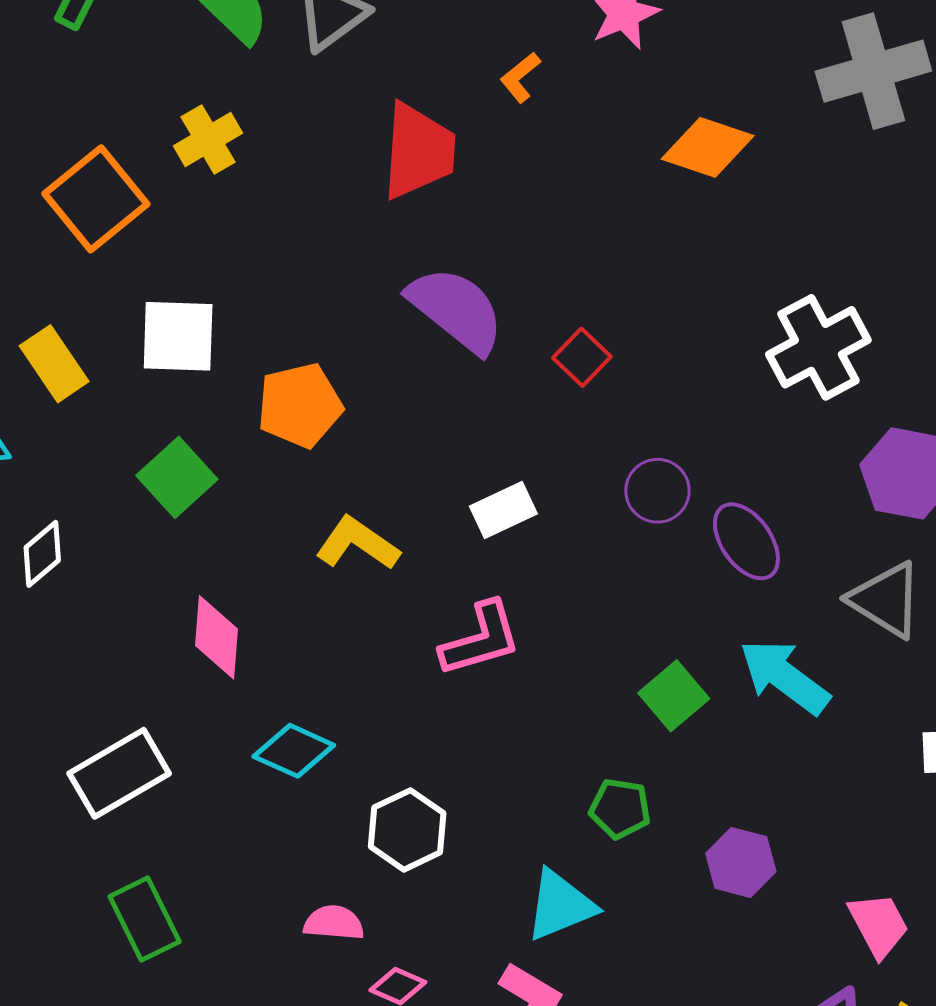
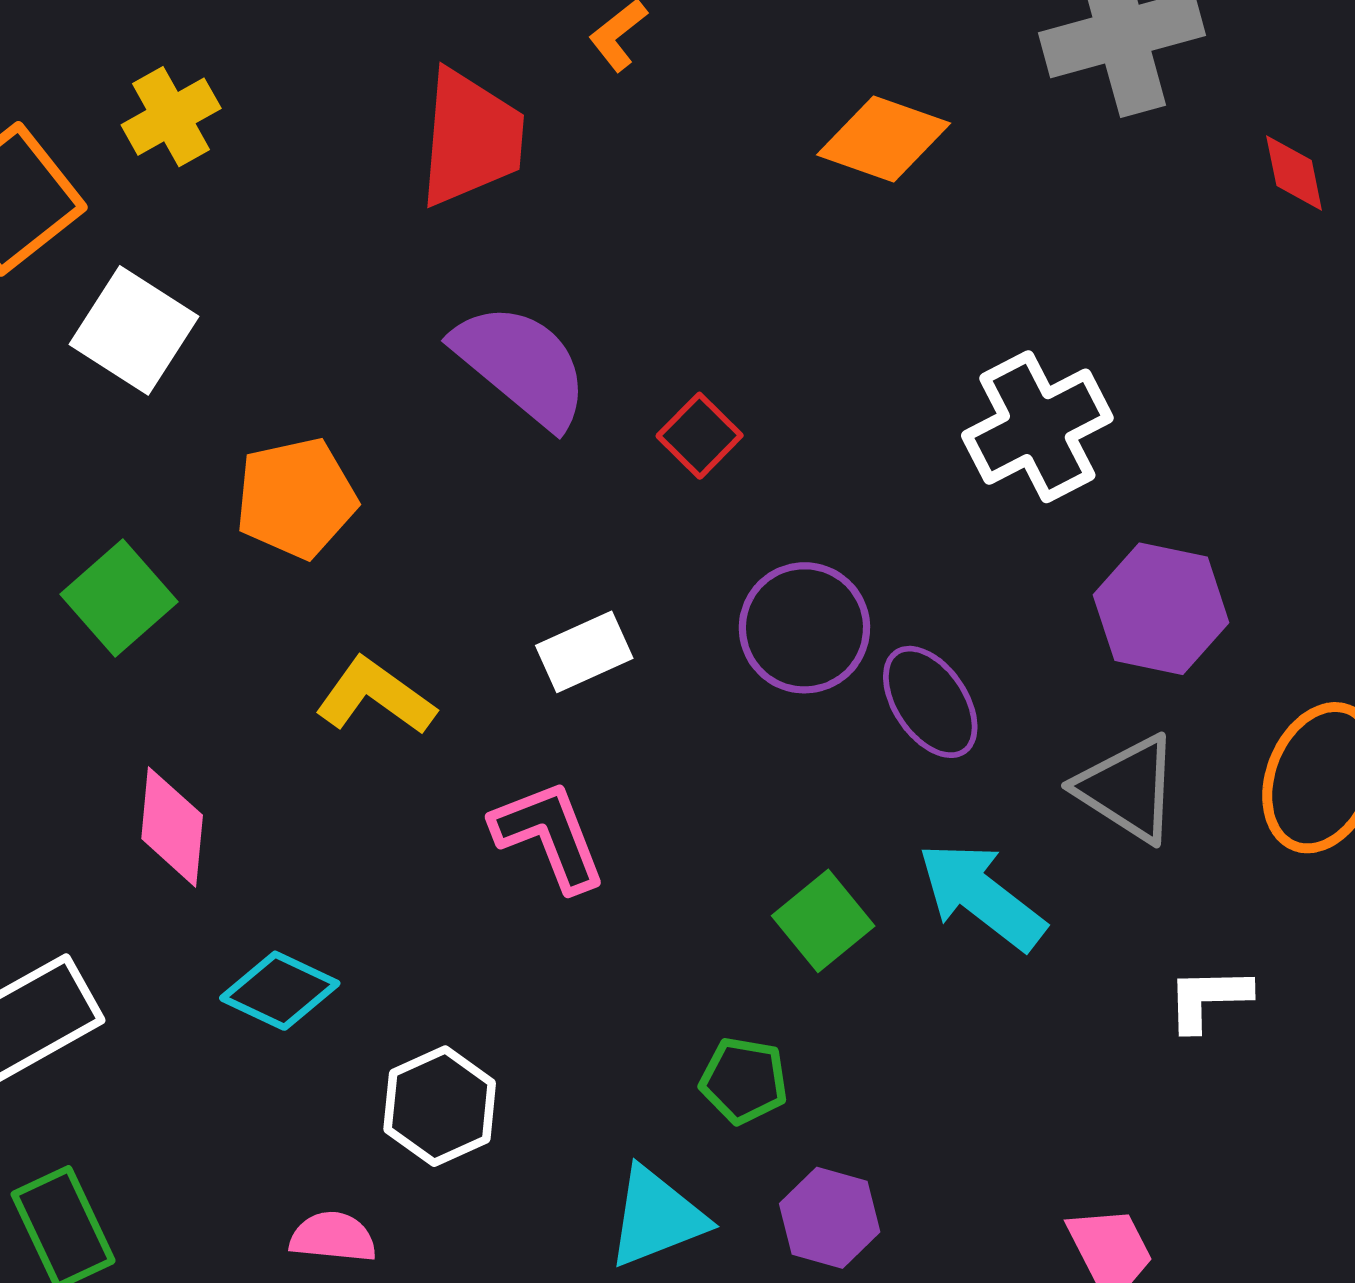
white square: (178, 336) -> (134, 330), moved, turned 30
purple circle: (657, 491) -> (804, 628), size x1.4
pink L-shape: (481, 639) -> (549, 836), turned -96
purple hexagon: (741, 862) -> (830, 1218), moved

